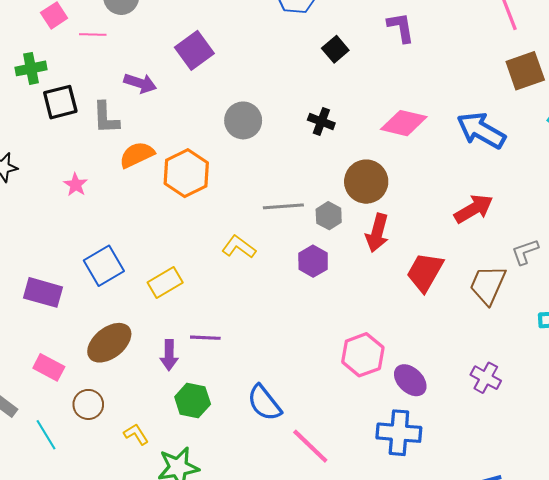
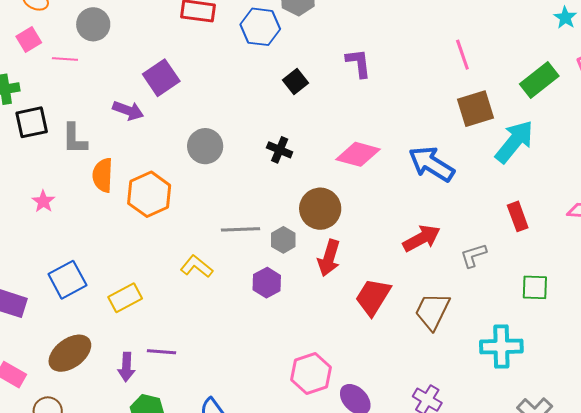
purple arrow: (140, 83) -> (128, 111), moved
orange semicircle: (137, 155) -> (103, 175), turned -64
gray L-shape: (525, 252) -> (473, 255), moved

